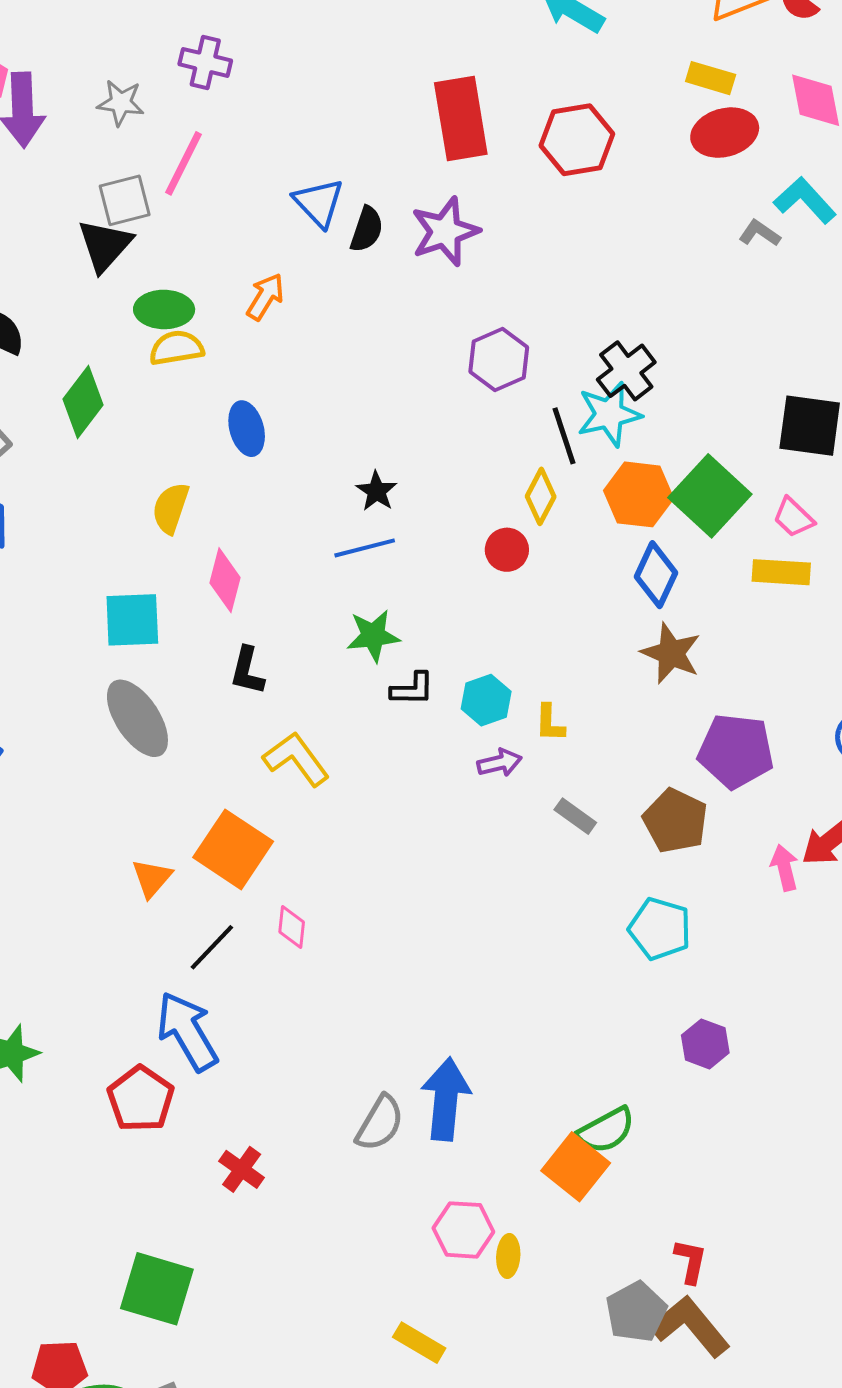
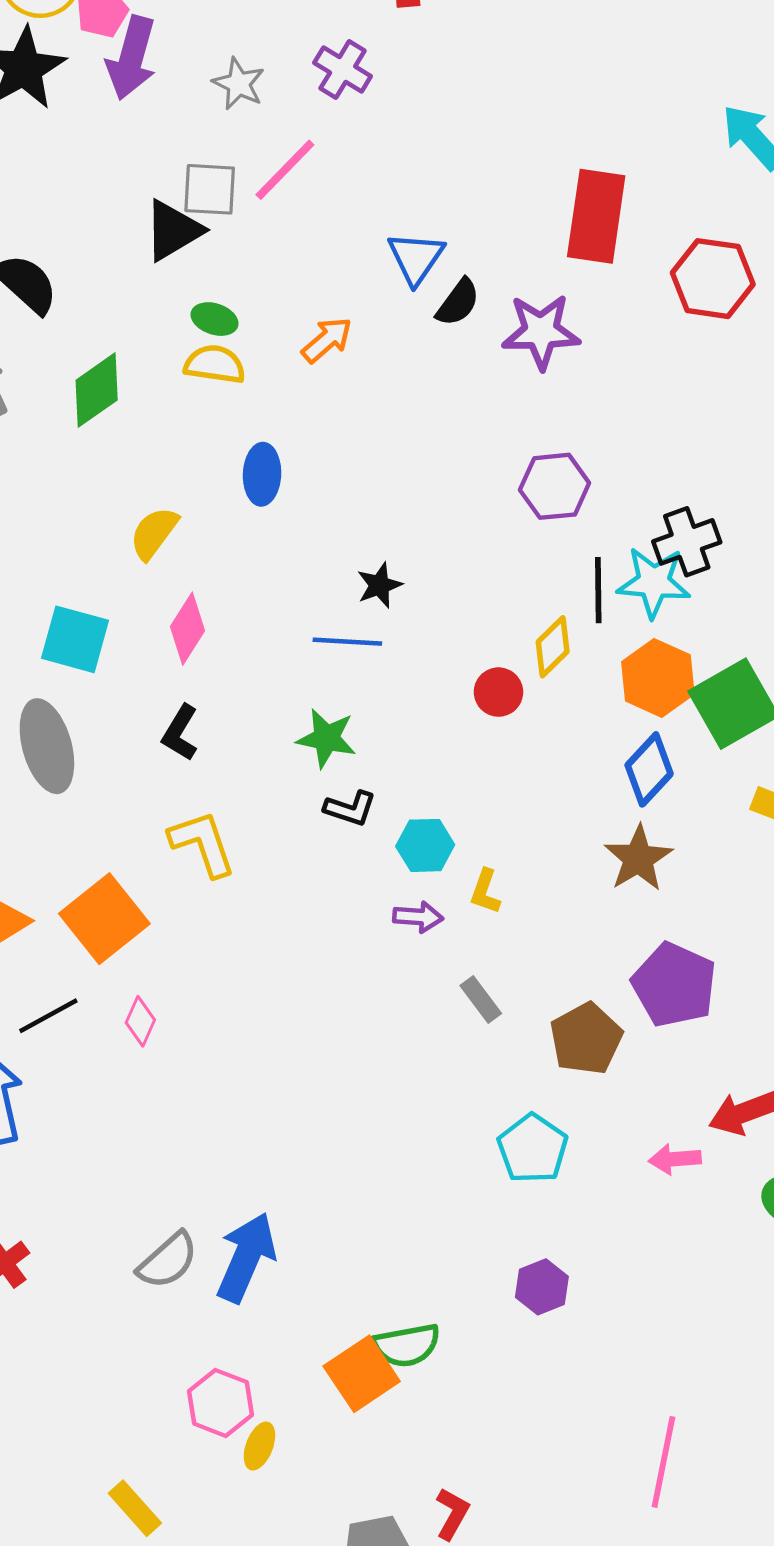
green ellipse: (164, 309) -> (215, 319), size x0.7
pink arrow: (785, 868) -> (675, 1159), moved, turned -99

